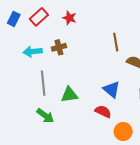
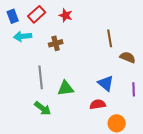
blue rectangle: (14, 19) -> (13, 16), turned -48
cyan arrow: (33, 52) -> (23, 36), moved
red semicircle: (103, 112) -> (98, 104), turned -35

